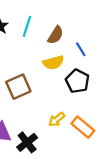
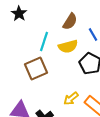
cyan line: (27, 26) -> (44, 42), moved

